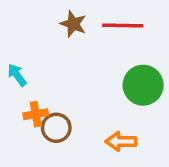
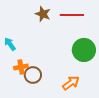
orange arrow: (121, 141) -> (71, 83), turned 144

